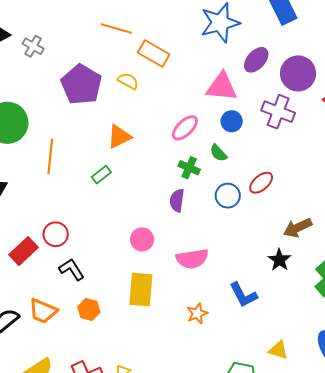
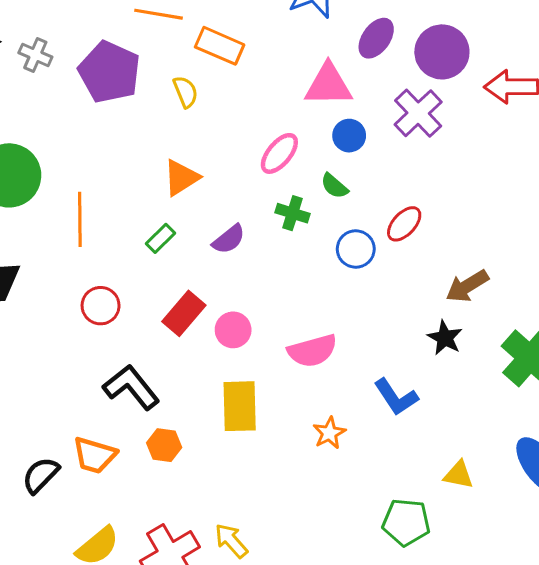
yellow semicircle: (128, 81) -> (185, 92), turned 45
purple pentagon: (81, 85) -> (109, 72), moved
purple cross: (278, 112) -> (418, 113), turned 32
purple semicircle: (177, 200) -> (229, 239), moved, turned -130
red circle: (56, 234) -> (101, 306), moved
red rectangle: (24, 251) -> (184, 313), moved
black L-shape: (72, 269) -> (131, 387), size x1.4

